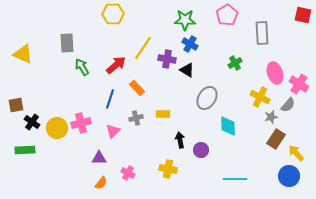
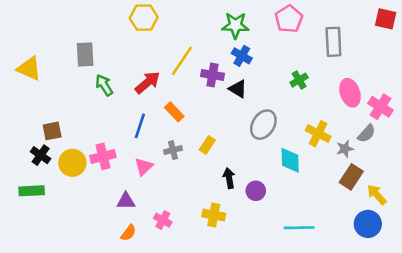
yellow cross: (260, 97) -> (318, 134), moved
brown square: (16, 105) -> (52, 131), moved
yellow rectangle: (163, 114) -> (207, 145), turned -56

